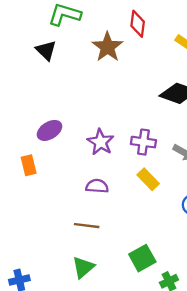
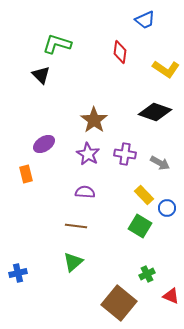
brown star: (107, 47) -> (94, 120), moved
yellow rectangle: (148, 179) -> (144, 195), moved
green square: (142, 258) -> (140, 226), moved, turned -30

